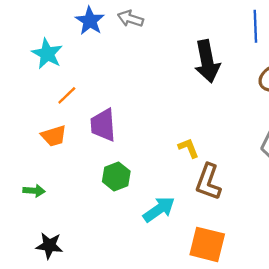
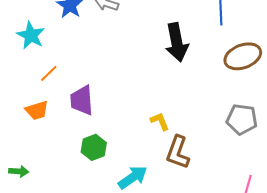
green arrow: (34, 191) -> (19, 171), moved

